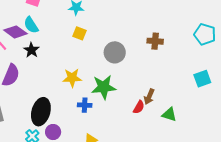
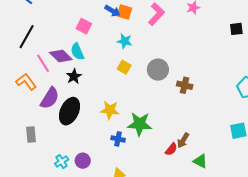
brown cross: (155, 41) -> (185, 85), moved
gray circle: (115, 52) -> (158, 70), moved
black ellipse: (41, 112) -> (69, 111), moved

